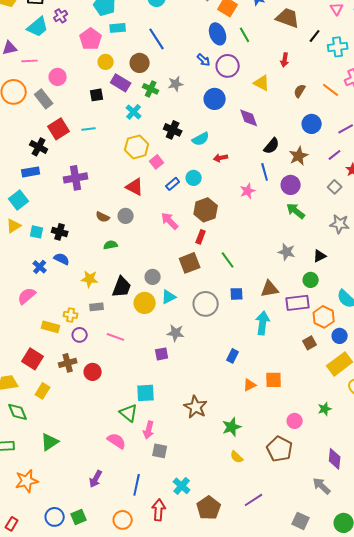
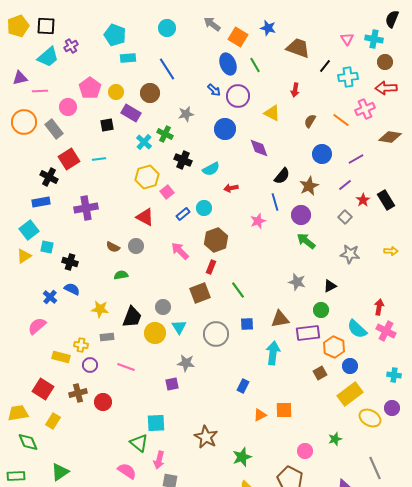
pink pentagon: (91, 39) -> (90, 88), moved
green cross: (151, 89) -> (165, 134), moved
cyan square: (37, 232) -> (47, 247), moved
cyan triangle: (169, 297) -> (179, 327), turned -35

